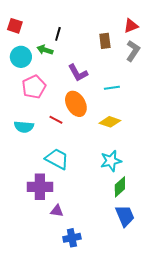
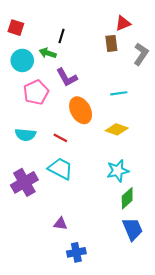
red triangle: (131, 26) -> (123, 23), moved
purple L-shape: (78, 73) -> (67, 77), moved
red line: (56, 120) -> (60, 138), moved
purple cross: (40, 187) -> (24, 182), moved, turned -30

